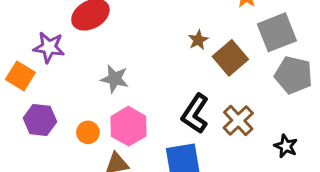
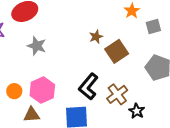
gray square: (277, 32) -> (153, 26), moved, size x0.6
gray star: (115, 79) -> (37, 46), moved
black star: (286, 146) -> (137, 111), moved

